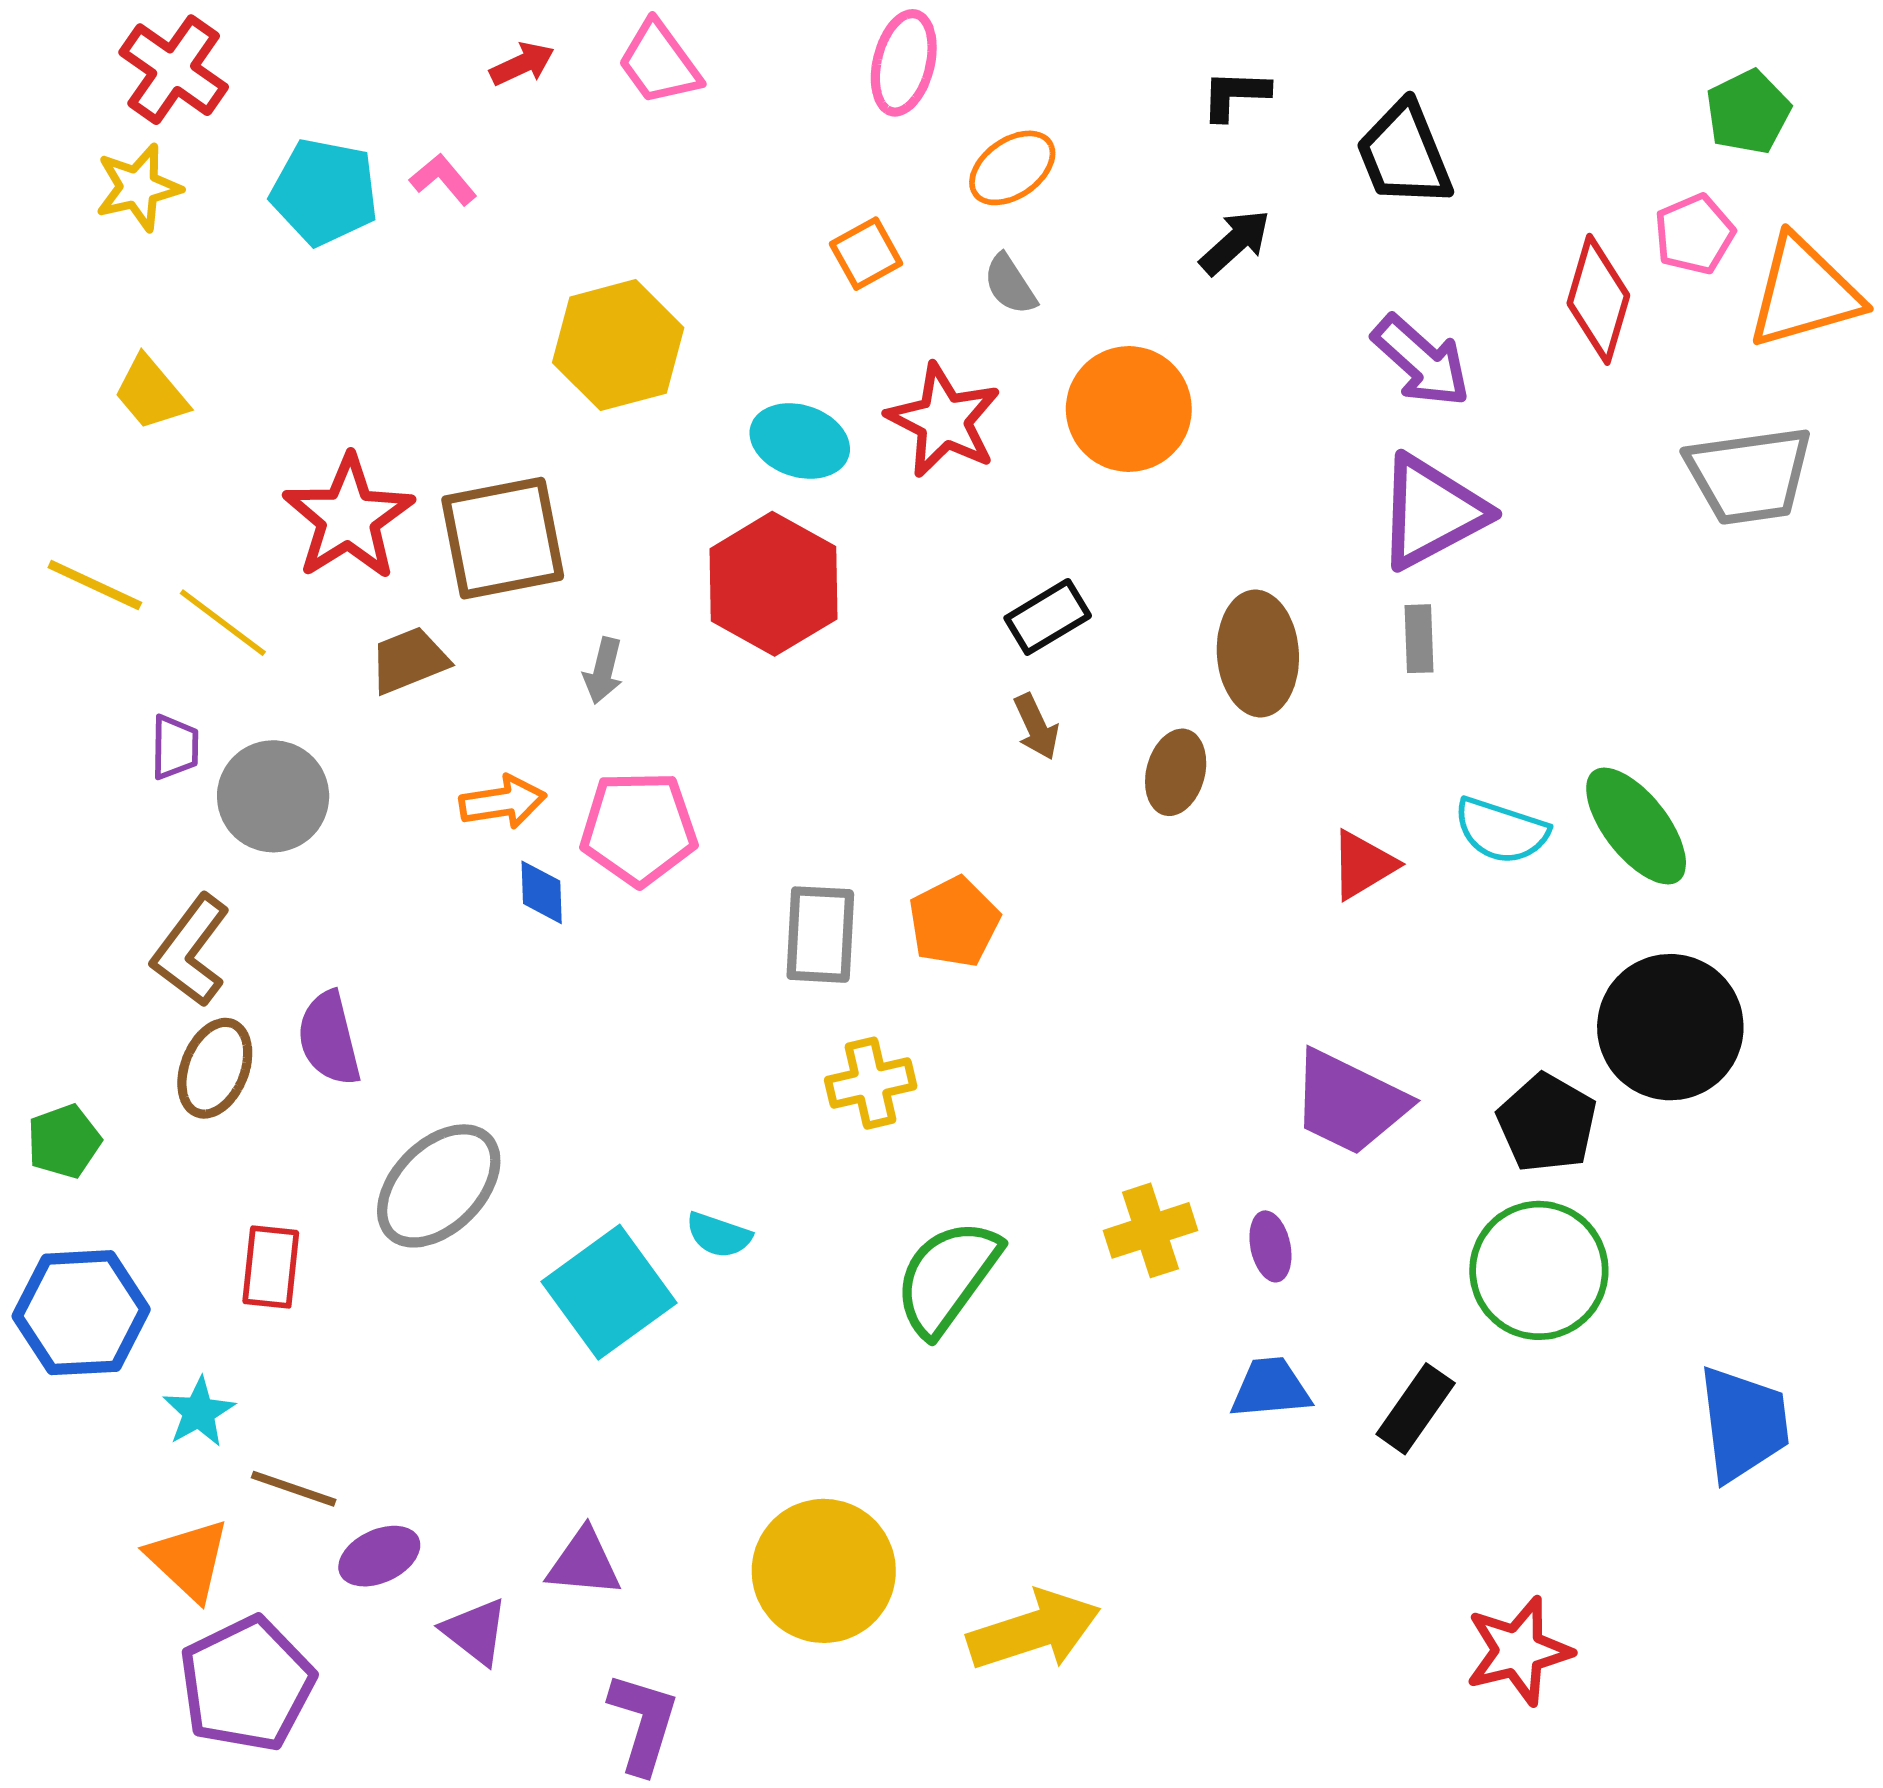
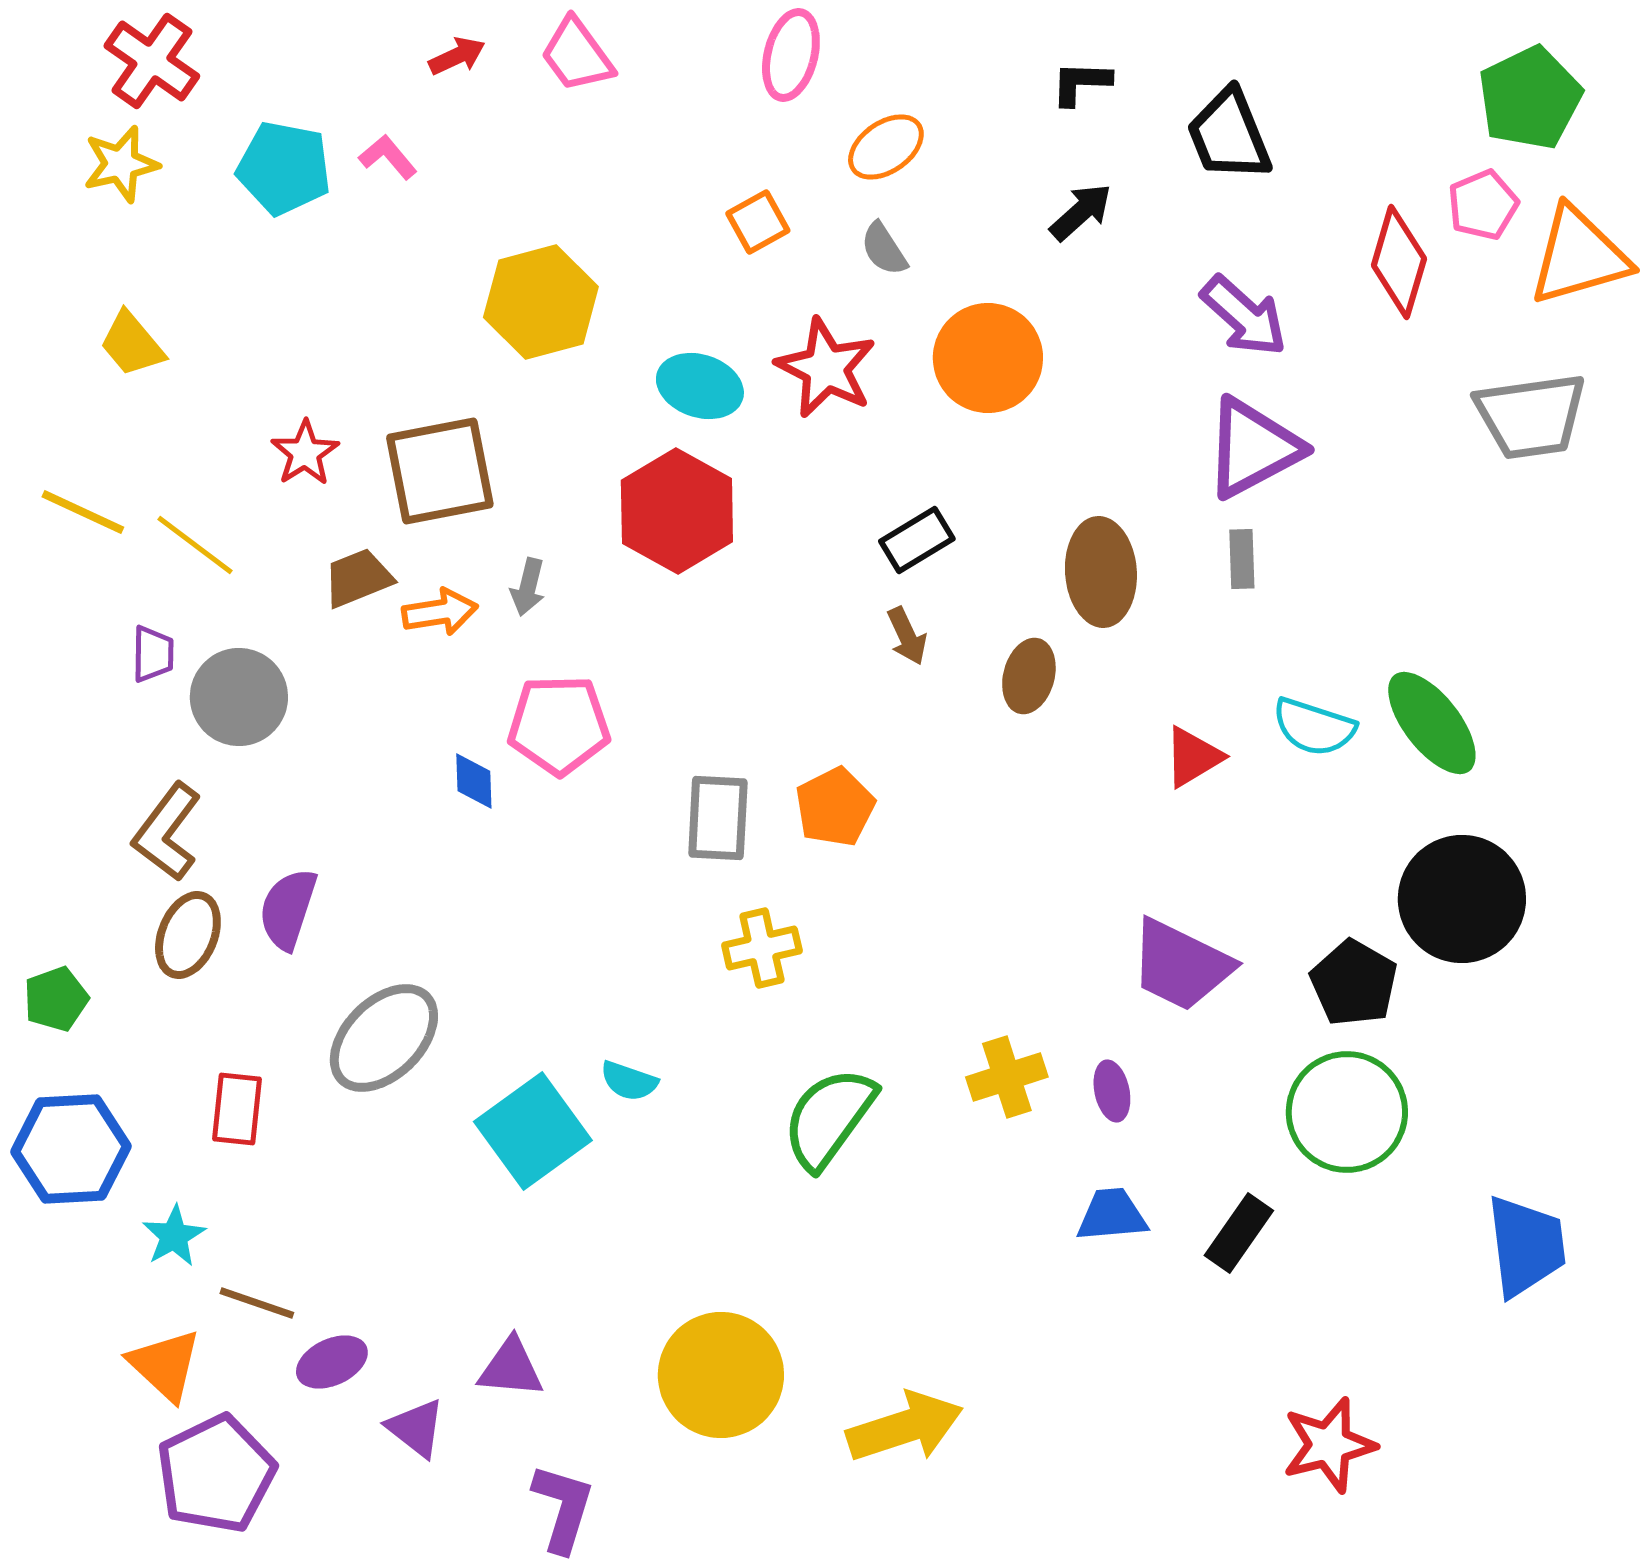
green pentagon: (1748, 112) -> (1530, 98), size x1.4
red star: (348, 518) -> (305, 453), size x0.6
orange arrow: (503, 802) -> (440, 612), moved
purple semicircle: (329, 1039) -> (288, 909), turned 32

